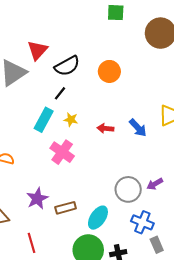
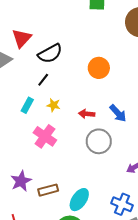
orange circle: (109, 71) -> (99, 68), moved
cyan rectangle: (44, 120) -> (27, 105), size x0.7
gray circle: (128, 189) -> (99, 141), moved

